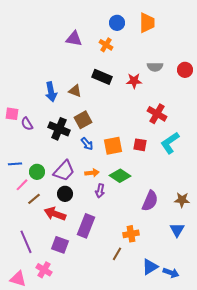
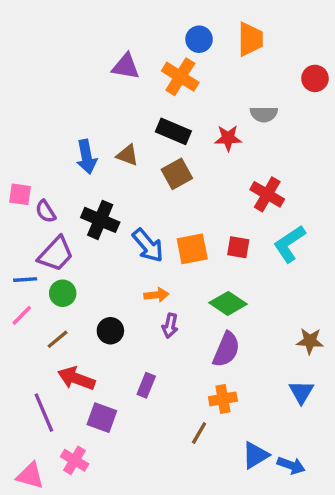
orange cross: (106, 45) -> (180, 77), size x1.5
red circle: (185, 70) -> (315, 78), moved
brown square: (83, 120) -> (177, 174), moved
blue arrow: (87, 144) -> (148, 245), size x1.5
purple trapezoid: (64, 171) -> (56, 254), moved
green diamond: (120, 176) -> (228, 303), moved
pink line: (22, 185) -> (22, 315), moved
purple semicircle: (150, 201) -> (226, 349), moved
red arrow: (55, 214) -> (76, 378), moved
purple rectangle: (86, 226) -> (146, 385), size x0.6

